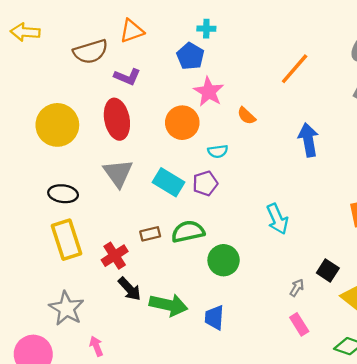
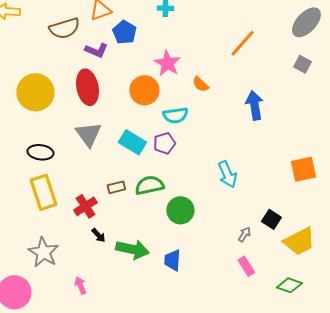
blue pentagon: (190, 56) -> (124, 32), moved
cyan semicircle: (218, 151) -> (175, 115), size x1.4
black arrow: (130, 289) -> (98, 235), size x0.7
pink arrow: (96, 346) -> (80, 285), moved

